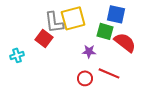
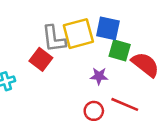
blue square: (116, 14) -> (108, 28), moved

